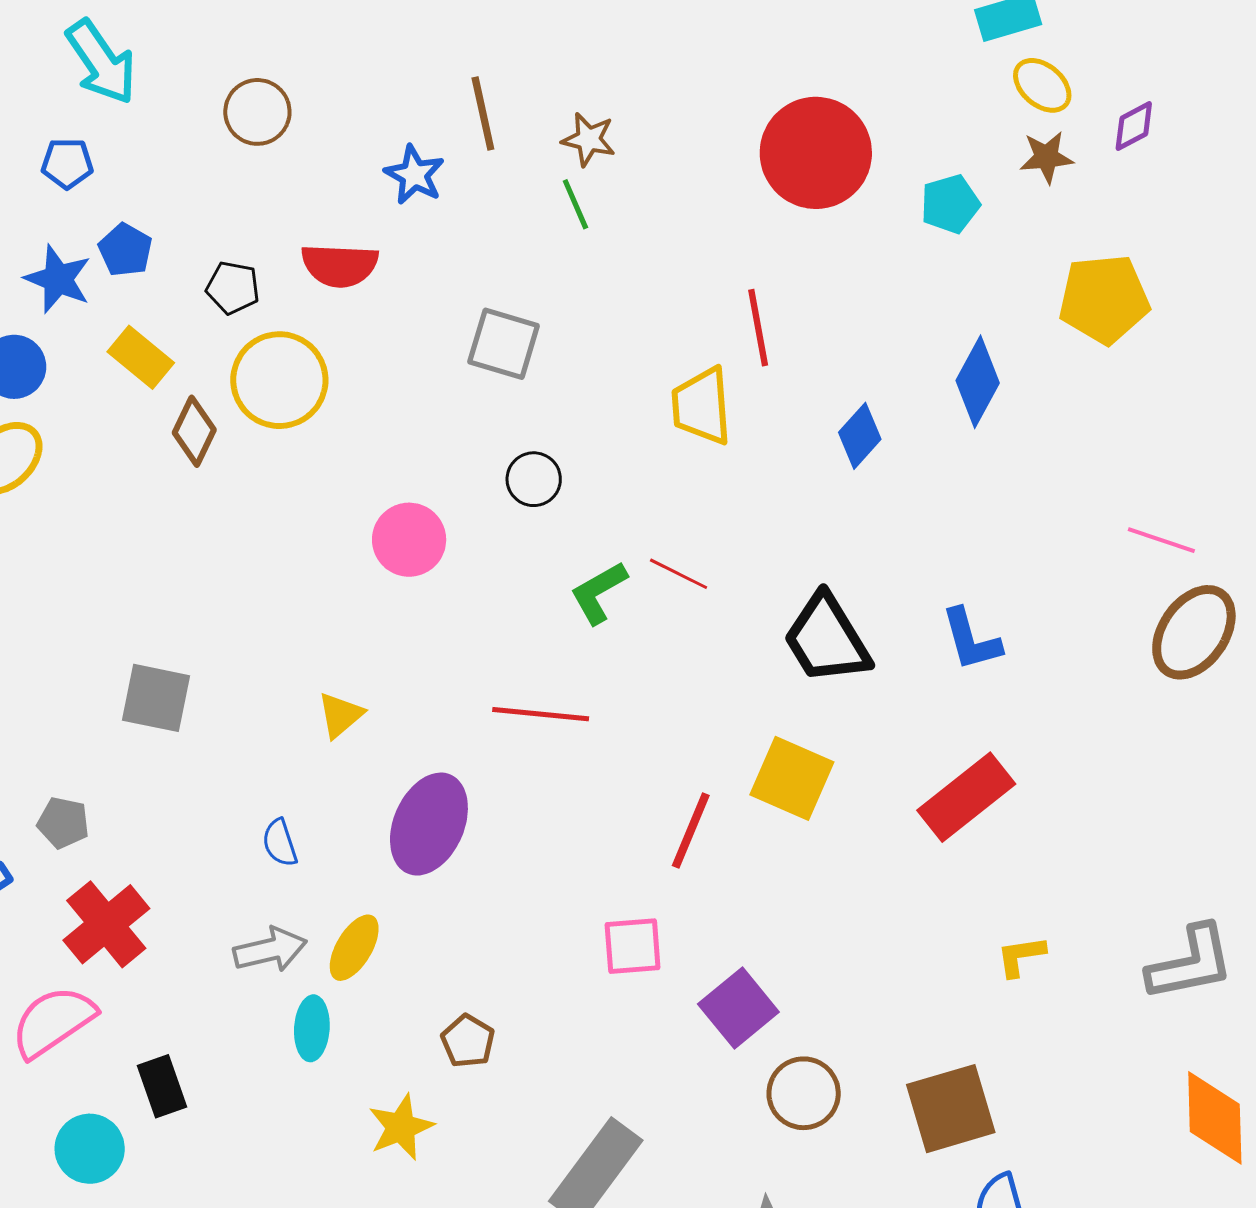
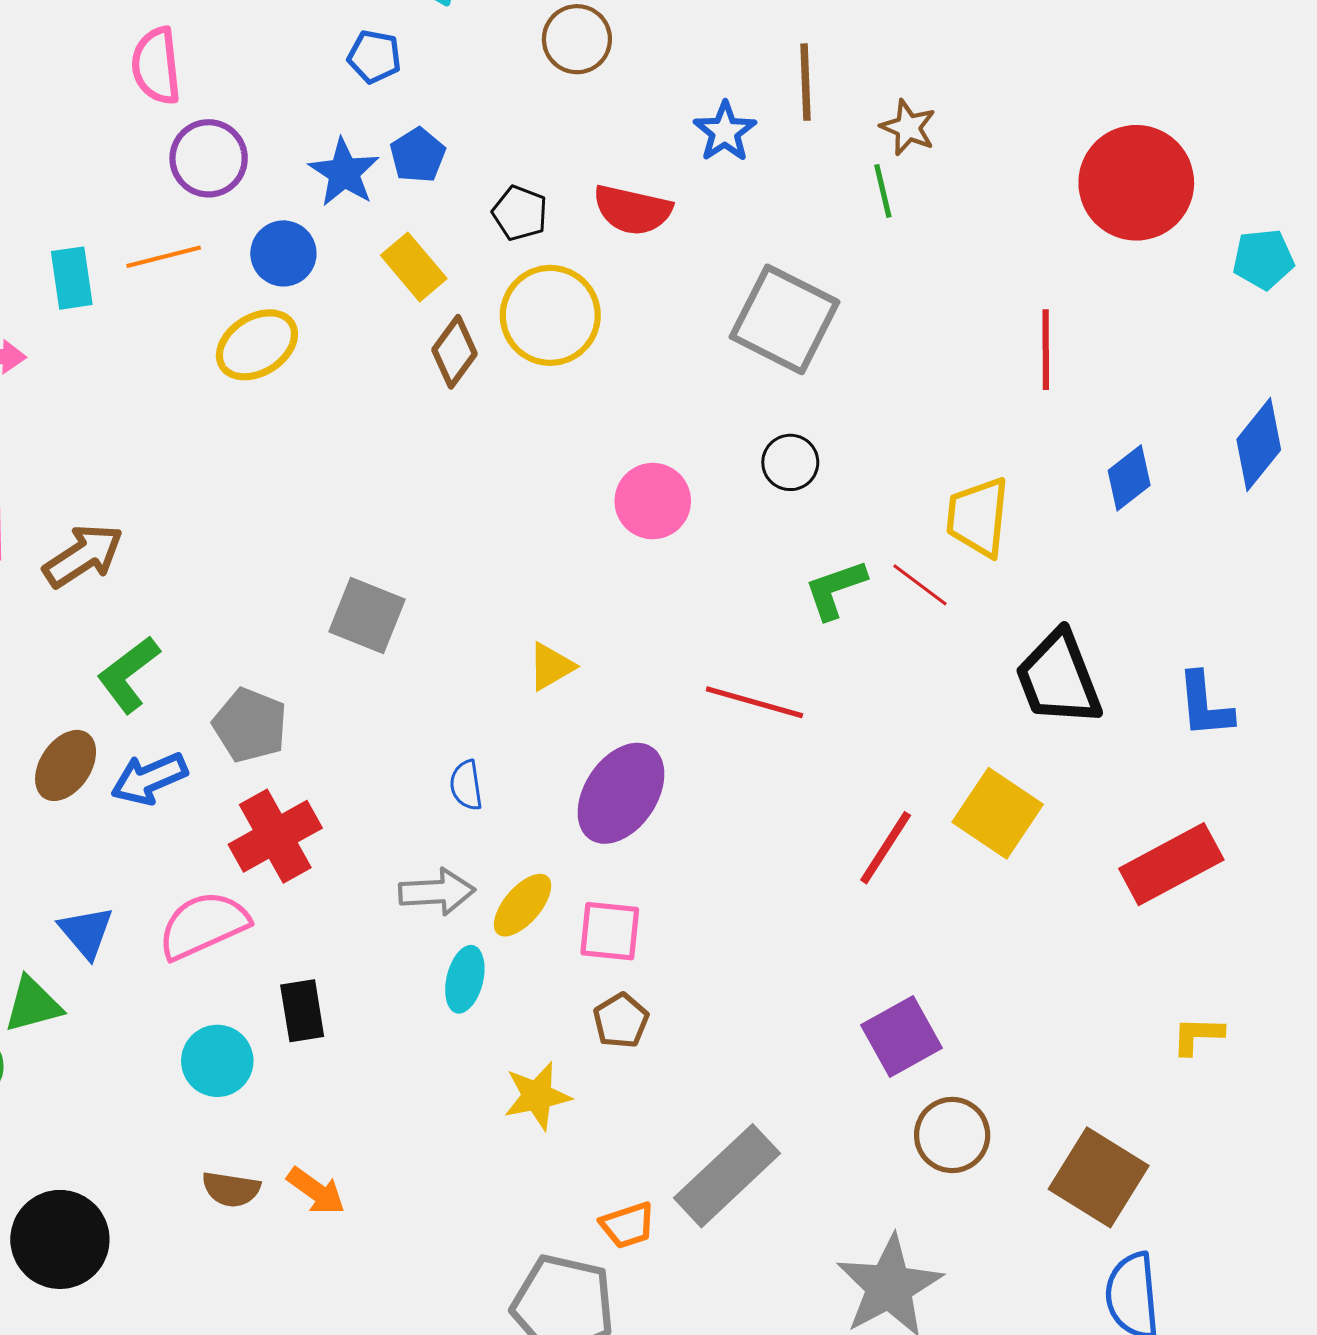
gray square: (504, 344) -> (784, 319), size x1.4
yellow trapezoid: (702, 406) -> (978, 517), moved
gray pentagon: (63, 823) -> (250, 725), size x1.4
pink square: (633, 946) -> (610, 931), moved
brown square: (951, 1109) -> (1099, 1177), turned 38

